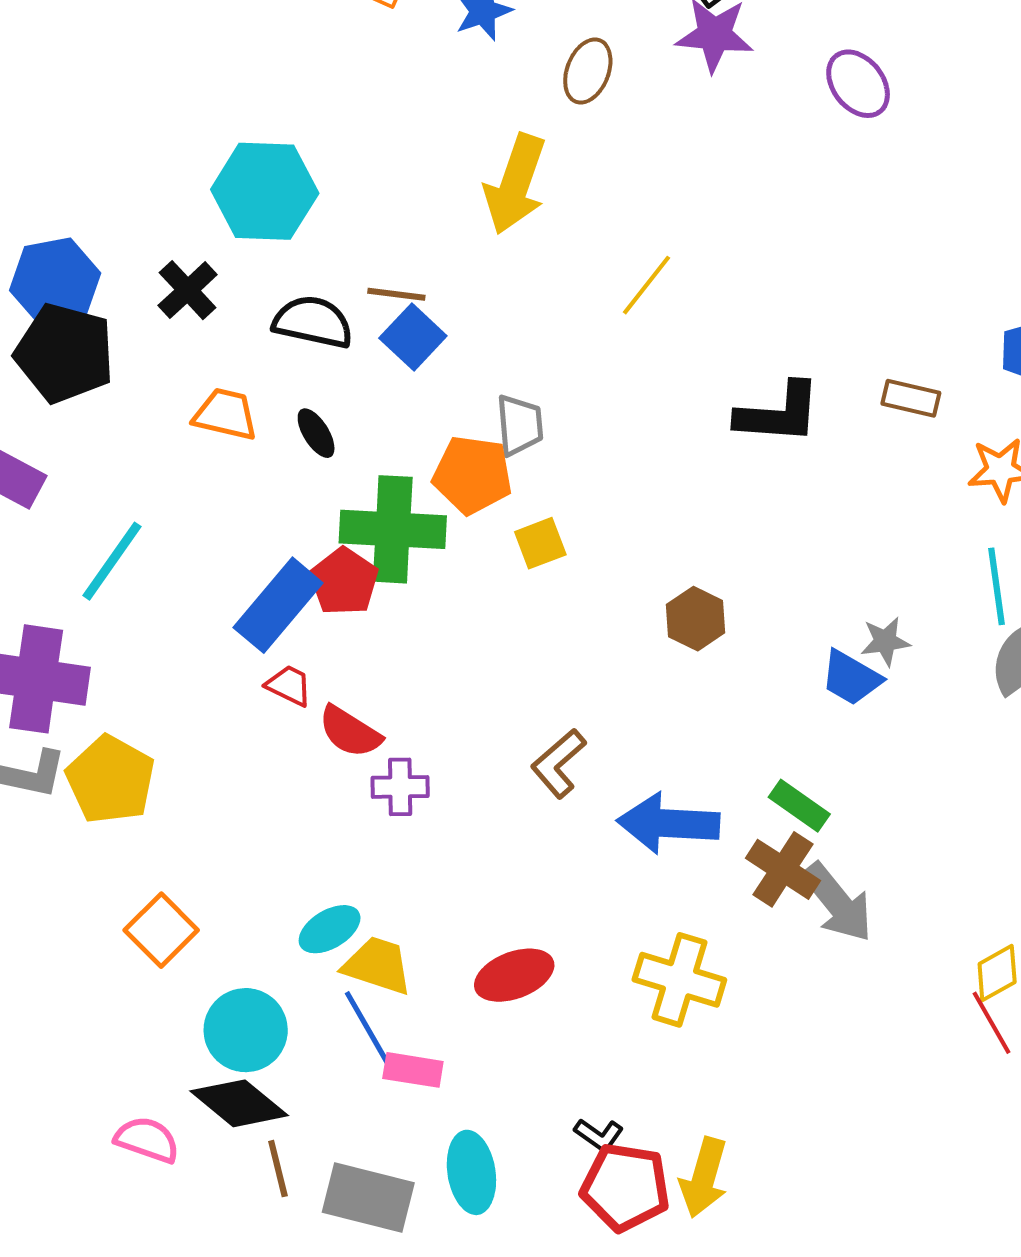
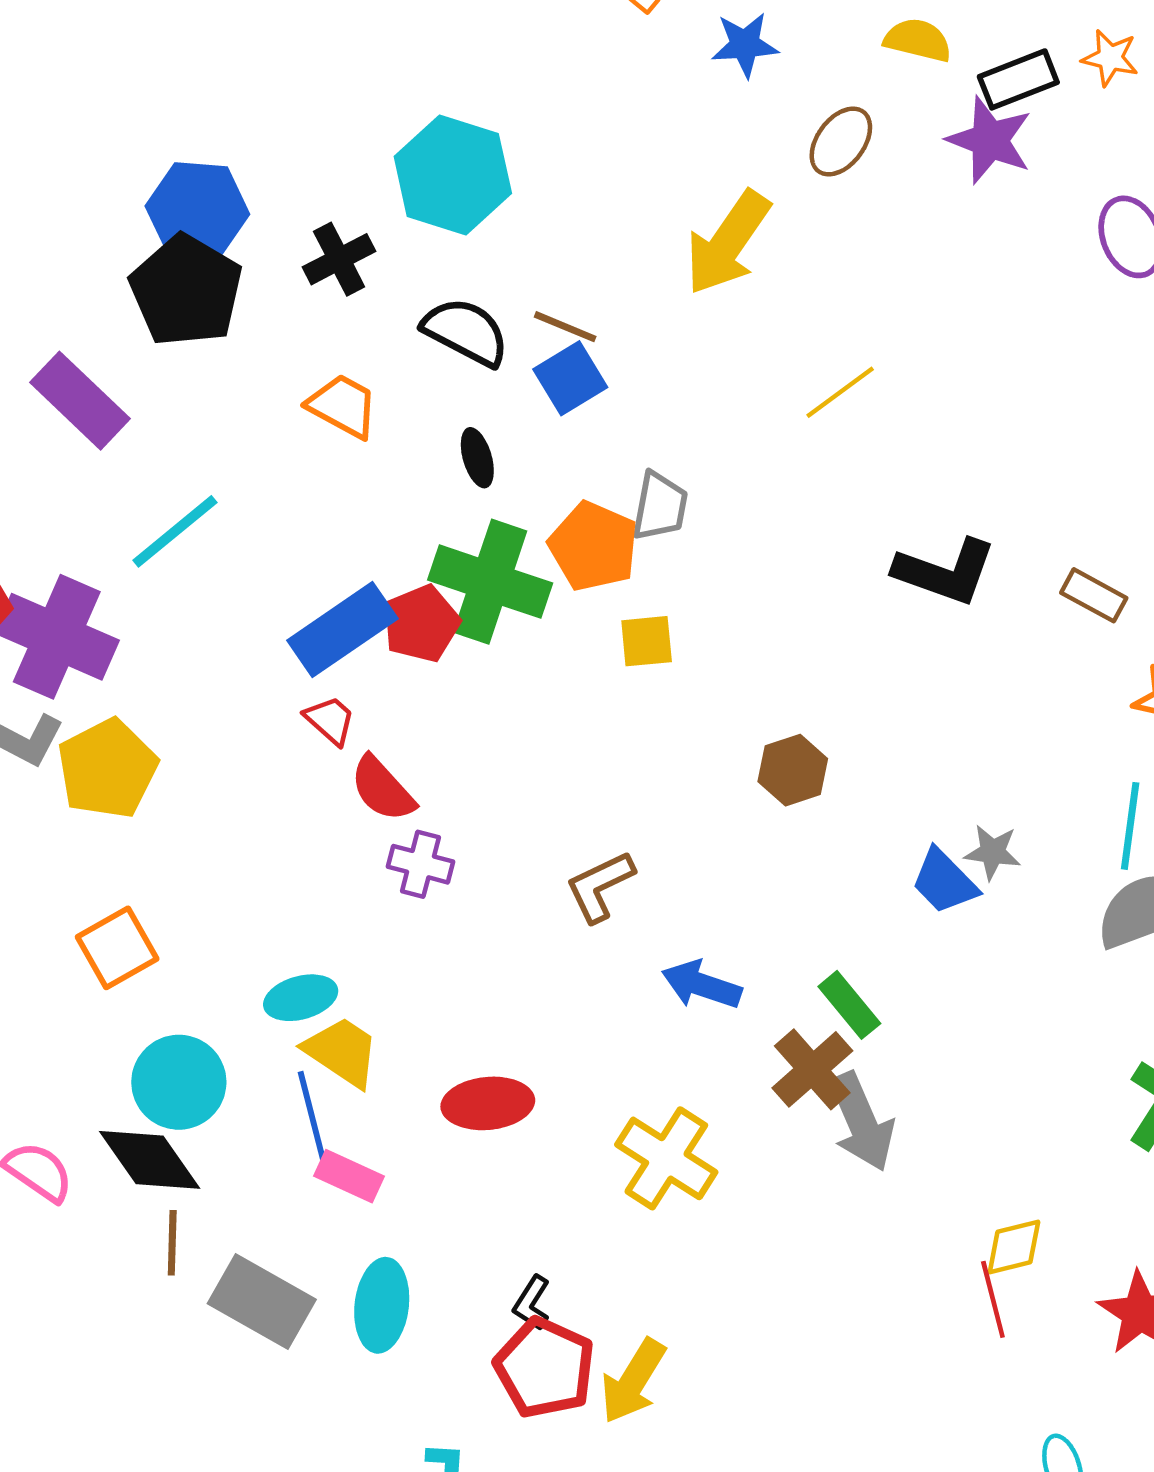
black ellipse: (316, 433) -> (477, 458), moved
blue arrow: (668, 823) -> (701, 985), size x0.7
black L-shape: (599, 1135) -> (532, 1303), turned 72

